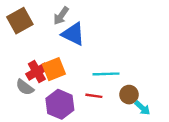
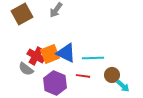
blue triangle: (73, 34) -> (66, 53), moved
red cross: (37, 72) -> (36, 56), turned -30

